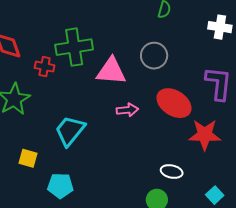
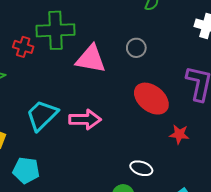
gray circle: (154, 56) -> (136, 48), size x0.7
pink arrow: (127, 110) -> (85, 119), moved, size x1.4
red star: (205, 135) -> (179, 134), size x0.6

